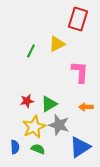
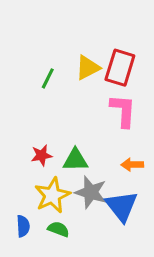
red rectangle: (78, 19) -> (120, 68), moved
green triangle: (49, 104) -> (75, 160), turned 30
blue triangle: (80, 147) -> (122, 206), moved, turned -35

